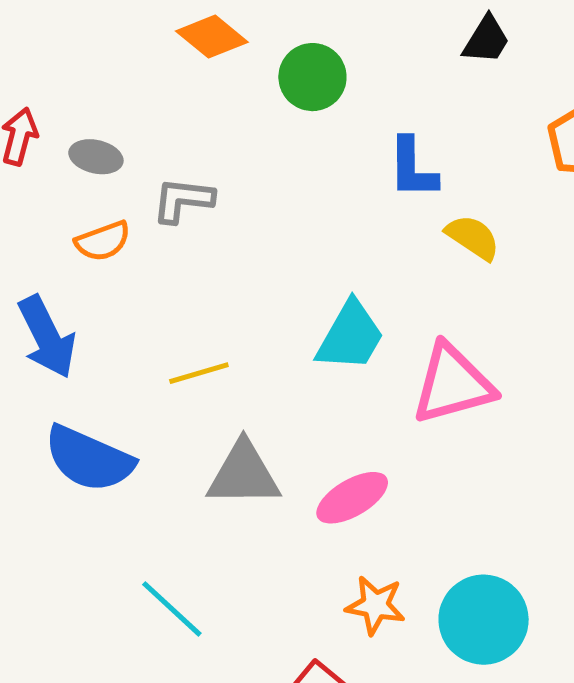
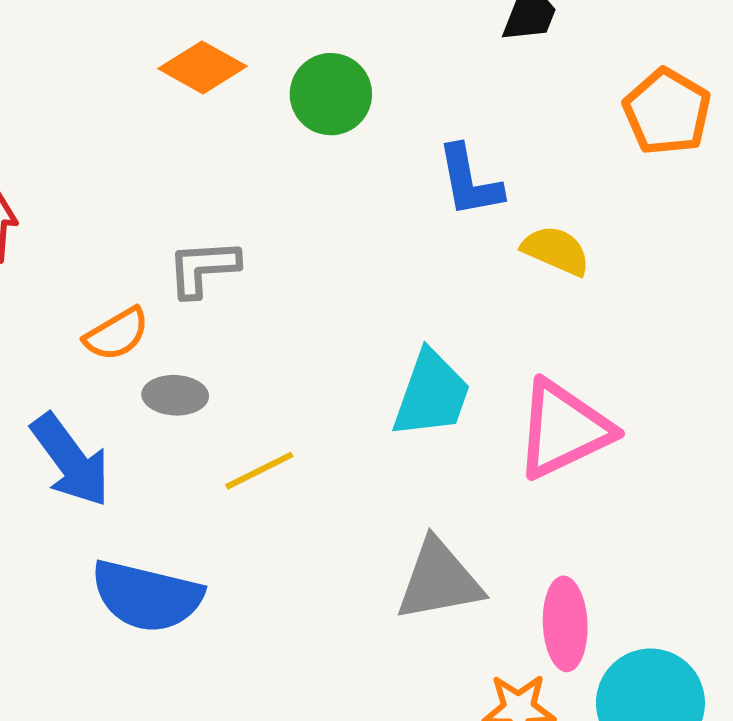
gray ellipse: (96, 157) -> (175, 395), moved
gray triangle: (244, 474) -> (439, 580), moved
pink ellipse: (352, 498) -> (565, 624), moved, turned -52

